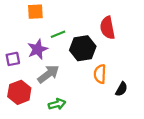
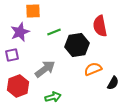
purple star: (38, 49) -> (20, 32), moved
orange semicircle: (100, 74) -> (93, 69), turned 66

